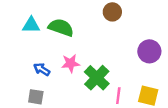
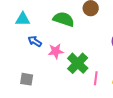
green semicircle: (61, 27) -> (64, 19), moved
blue arrow: (42, 69) -> (35, 41), moved

